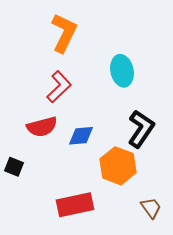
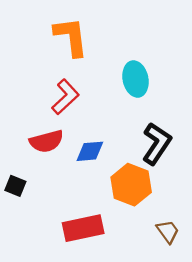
orange L-shape: (64, 33) -> (71, 37), turned -33

